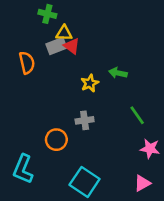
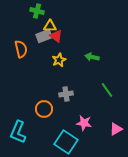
yellow star: (90, 83) -> (59, 60), moved
pink star: (150, 149) -> (84, 123), moved
pink triangle: (142, 183) -> (116, 129), moved

